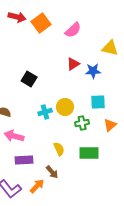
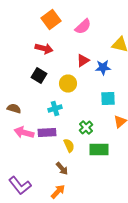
red arrow: (17, 17) -> (44, 48), moved
yellow circle: (65, 107) -> (68, 84), moved
green cross: (82, 123) -> (86, 128), moved, turned -32
purple rectangle: (24, 160) -> (47, 132), moved
orange arrow: (37, 186) -> (58, 192), moved

